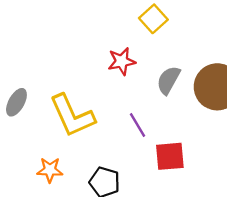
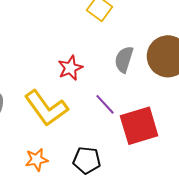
red star: (122, 61) -> (70, 68), moved
red square: (170, 156) -> (139, 126), size x1.4

